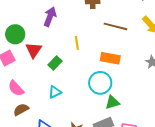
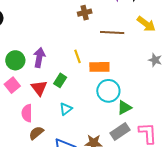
purple arrow: (50, 17) -> (39, 57), moved
red triangle: (34, 50) -> (39, 88), moved
orange rectangle: (110, 58) -> (99, 67), moved
pink semicircle: (16, 88) -> (27, 113), turned 54

